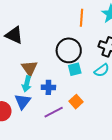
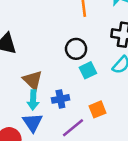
black circle: (69, 50) -> (76, 49), size x0.7
orange square: (76, 102) -> (98, 109), turned 32

